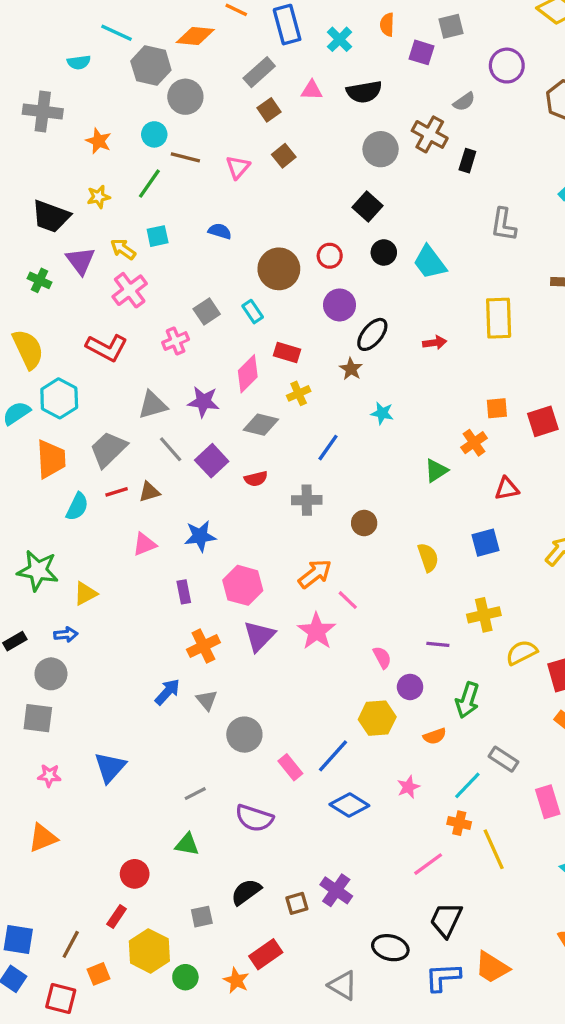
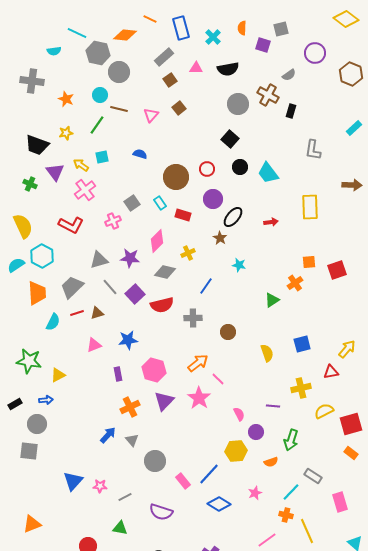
red rectangle: (287, 352) -> (183, 215), moved
red semicircle: (256, 479) -> (162, 305), size x1.6
red triangle: (507, 489) -> (331, 372), moved
pink star: (49, 776) -> (100, 486), moved

